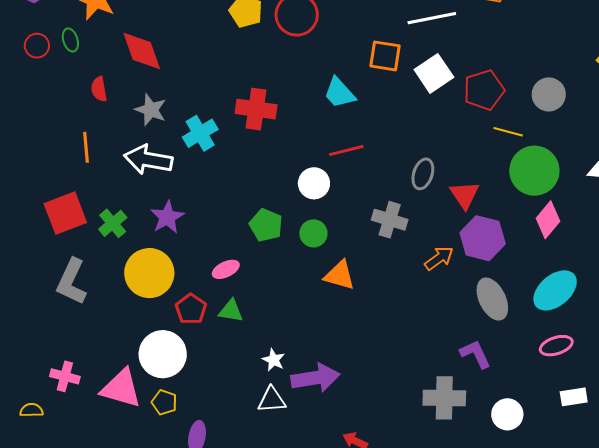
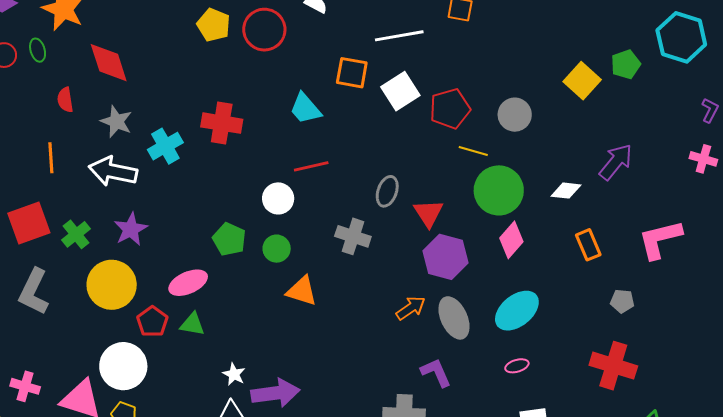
orange arrow: (439, 258) -> (411, 308), moved
pink ellipse: (226, 269) -> (188, 283), size x1.4
pink ellipse: (556, 346) -> (517, 366), size x0.7

